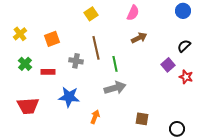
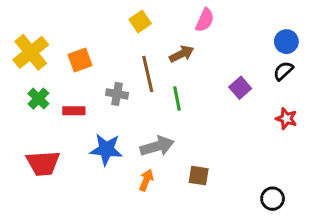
blue circle: (183, 11) -> (286, 42), moved
yellow cross: (20, 34) -> (31, 52), size x1.6
brown arrow: (139, 38) -> (182, 54), moved
purple square: (168, 65) -> (240, 88), moved
gray arrow: (115, 88) -> (157, 146), moved
brown square: (142, 119) -> (199, 176), moved

